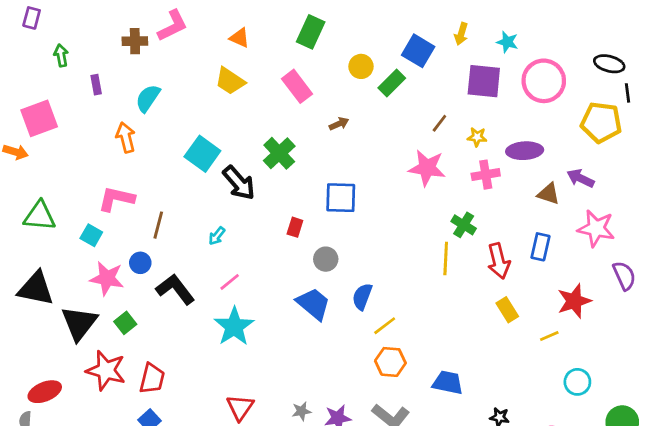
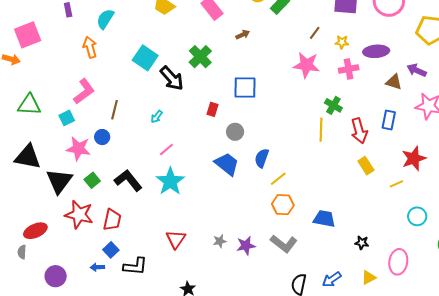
pink L-shape: (116, 199) -> (84, 91), turned 132
cyan square: (91, 235) -> (67, 118), turned 35
black L-shape: (175, 289) -> (128, 180), moved

